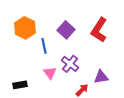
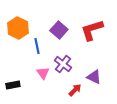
red L-shape: (99, 30) -> (92, 30), turned 40
purple triangle: (101, 77) -> (94, 77), turned 35

